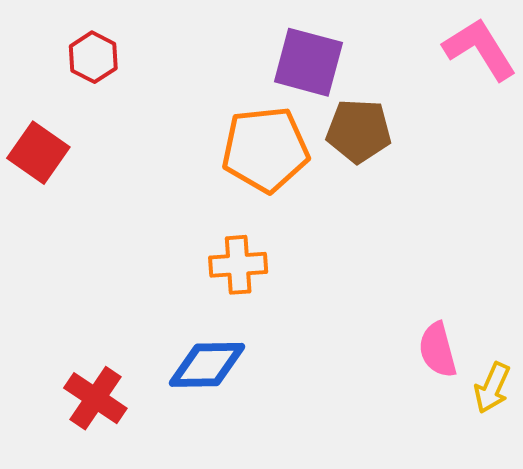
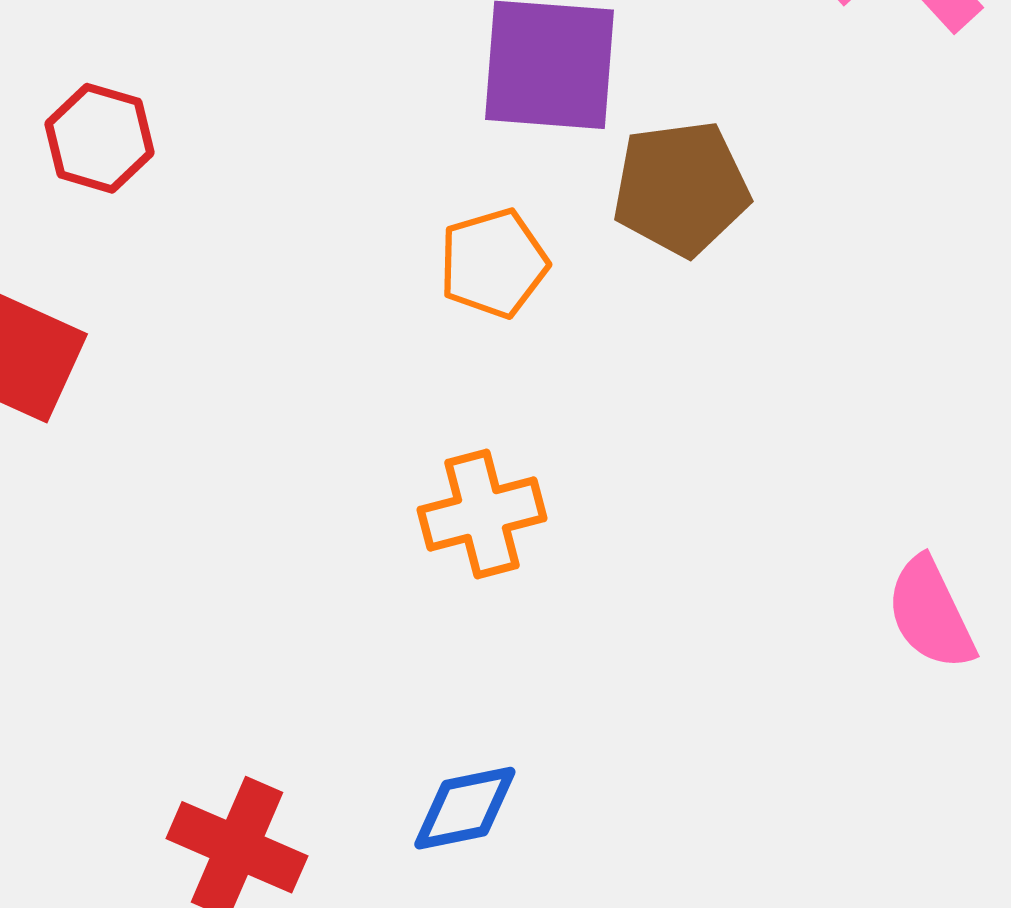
orange pentagon: (265, 149) -> (493, 263), size x0.6
blue diamond: (207, 365) -> (465, 808), moved, size x0.7

